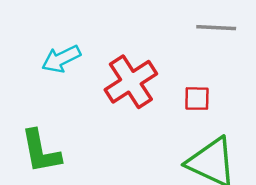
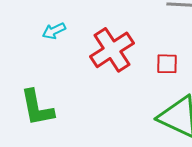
cyan arrow: (61, 59) -> (54, 31), size x0.7

